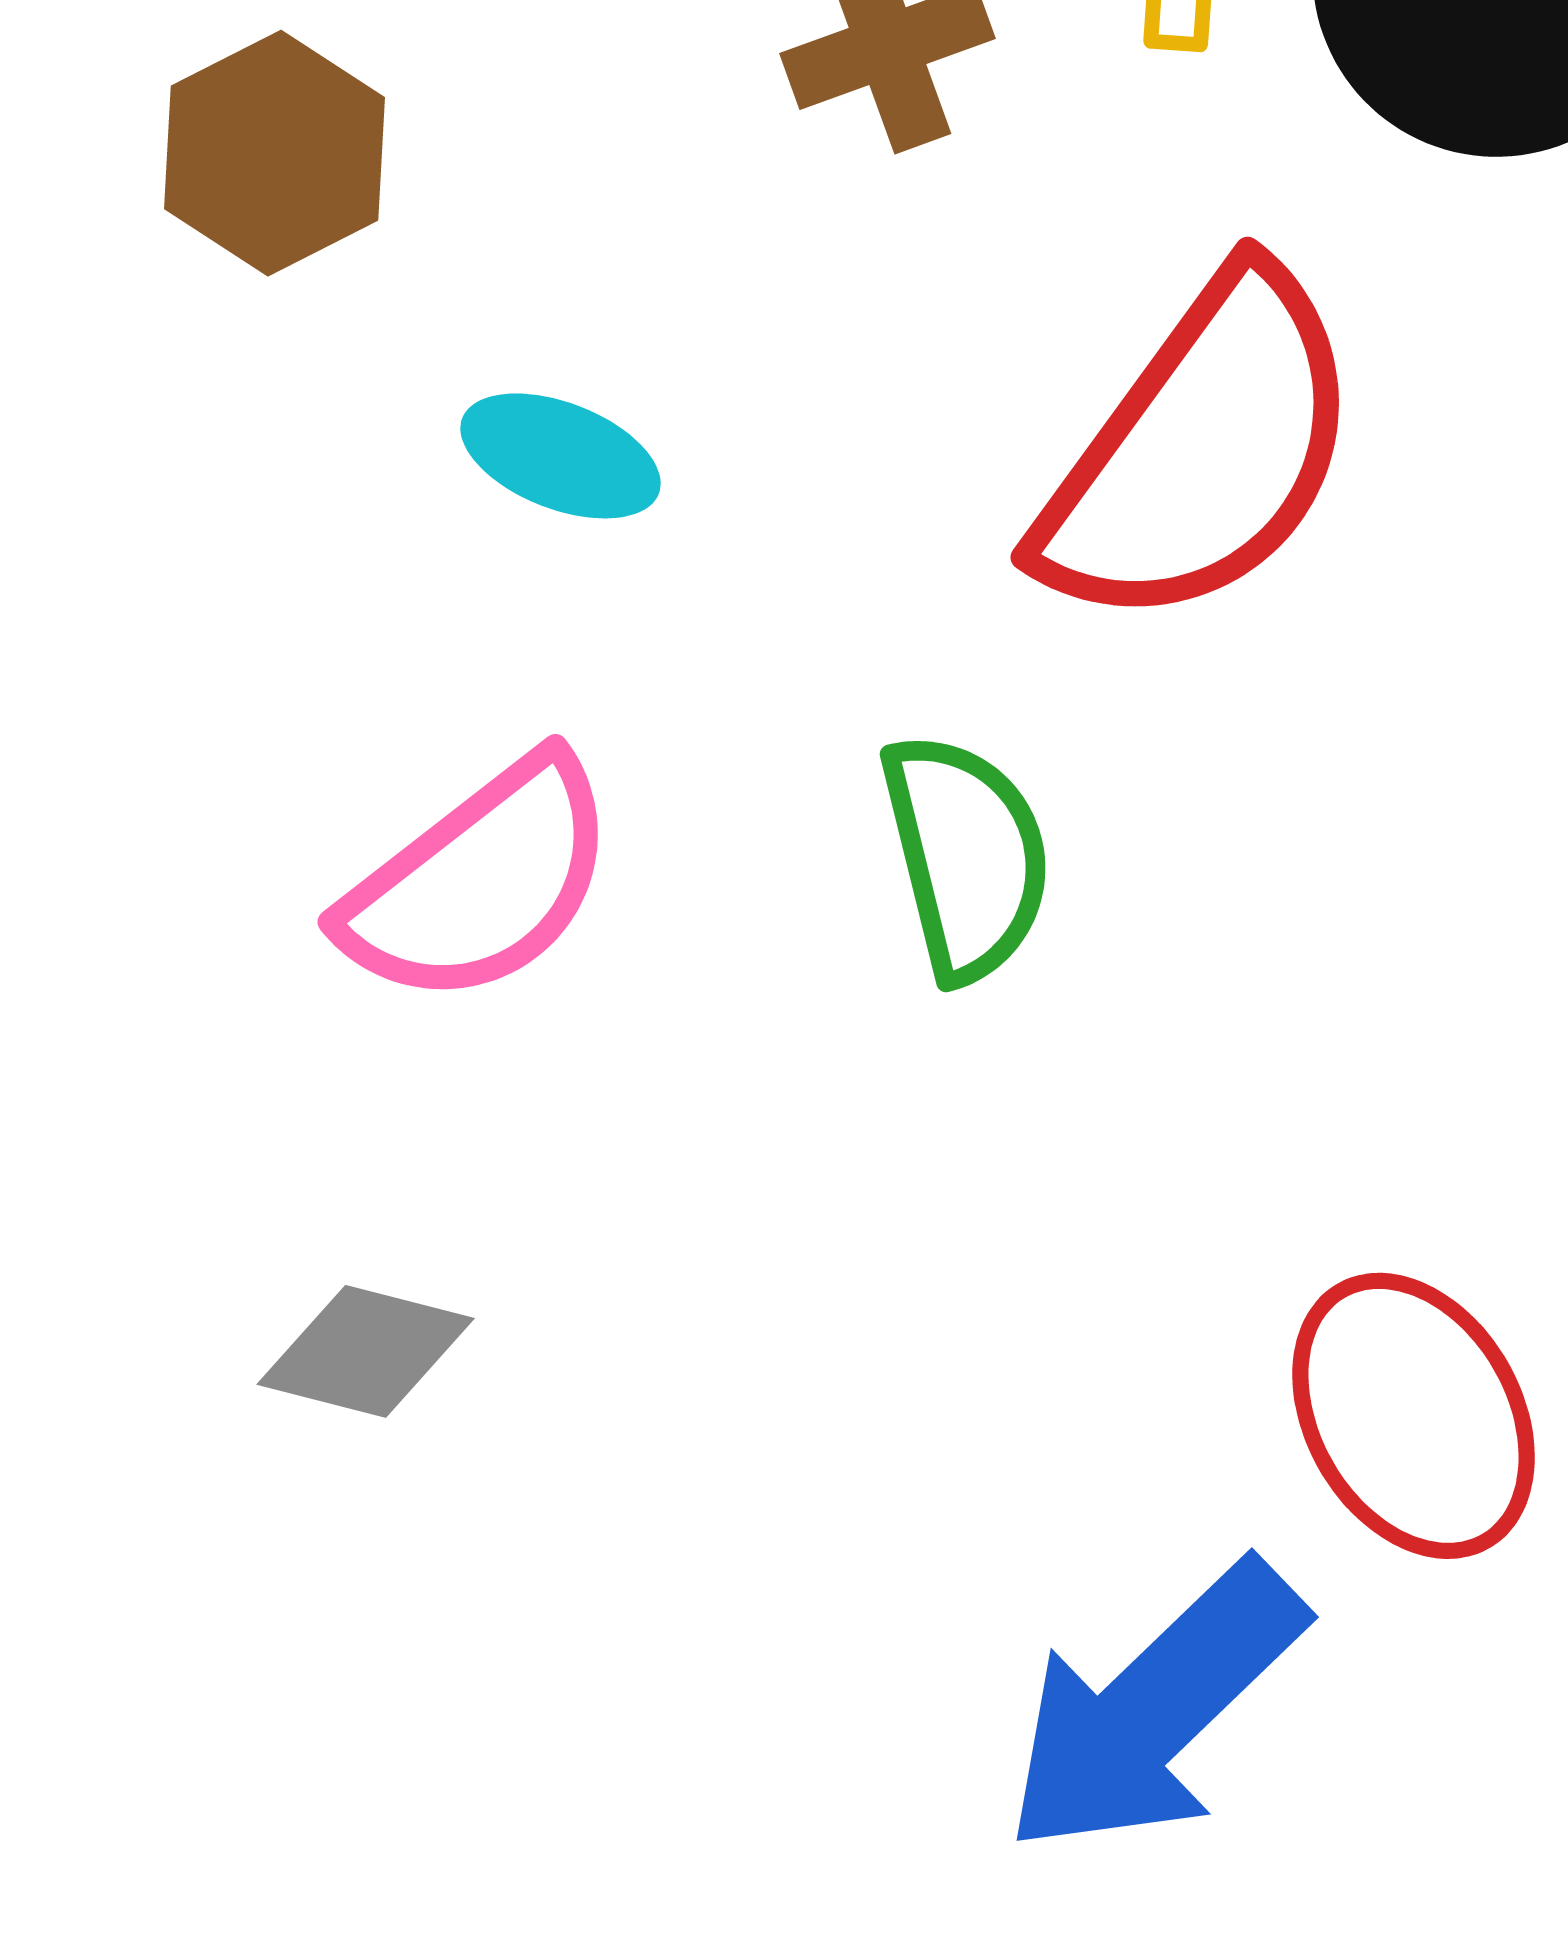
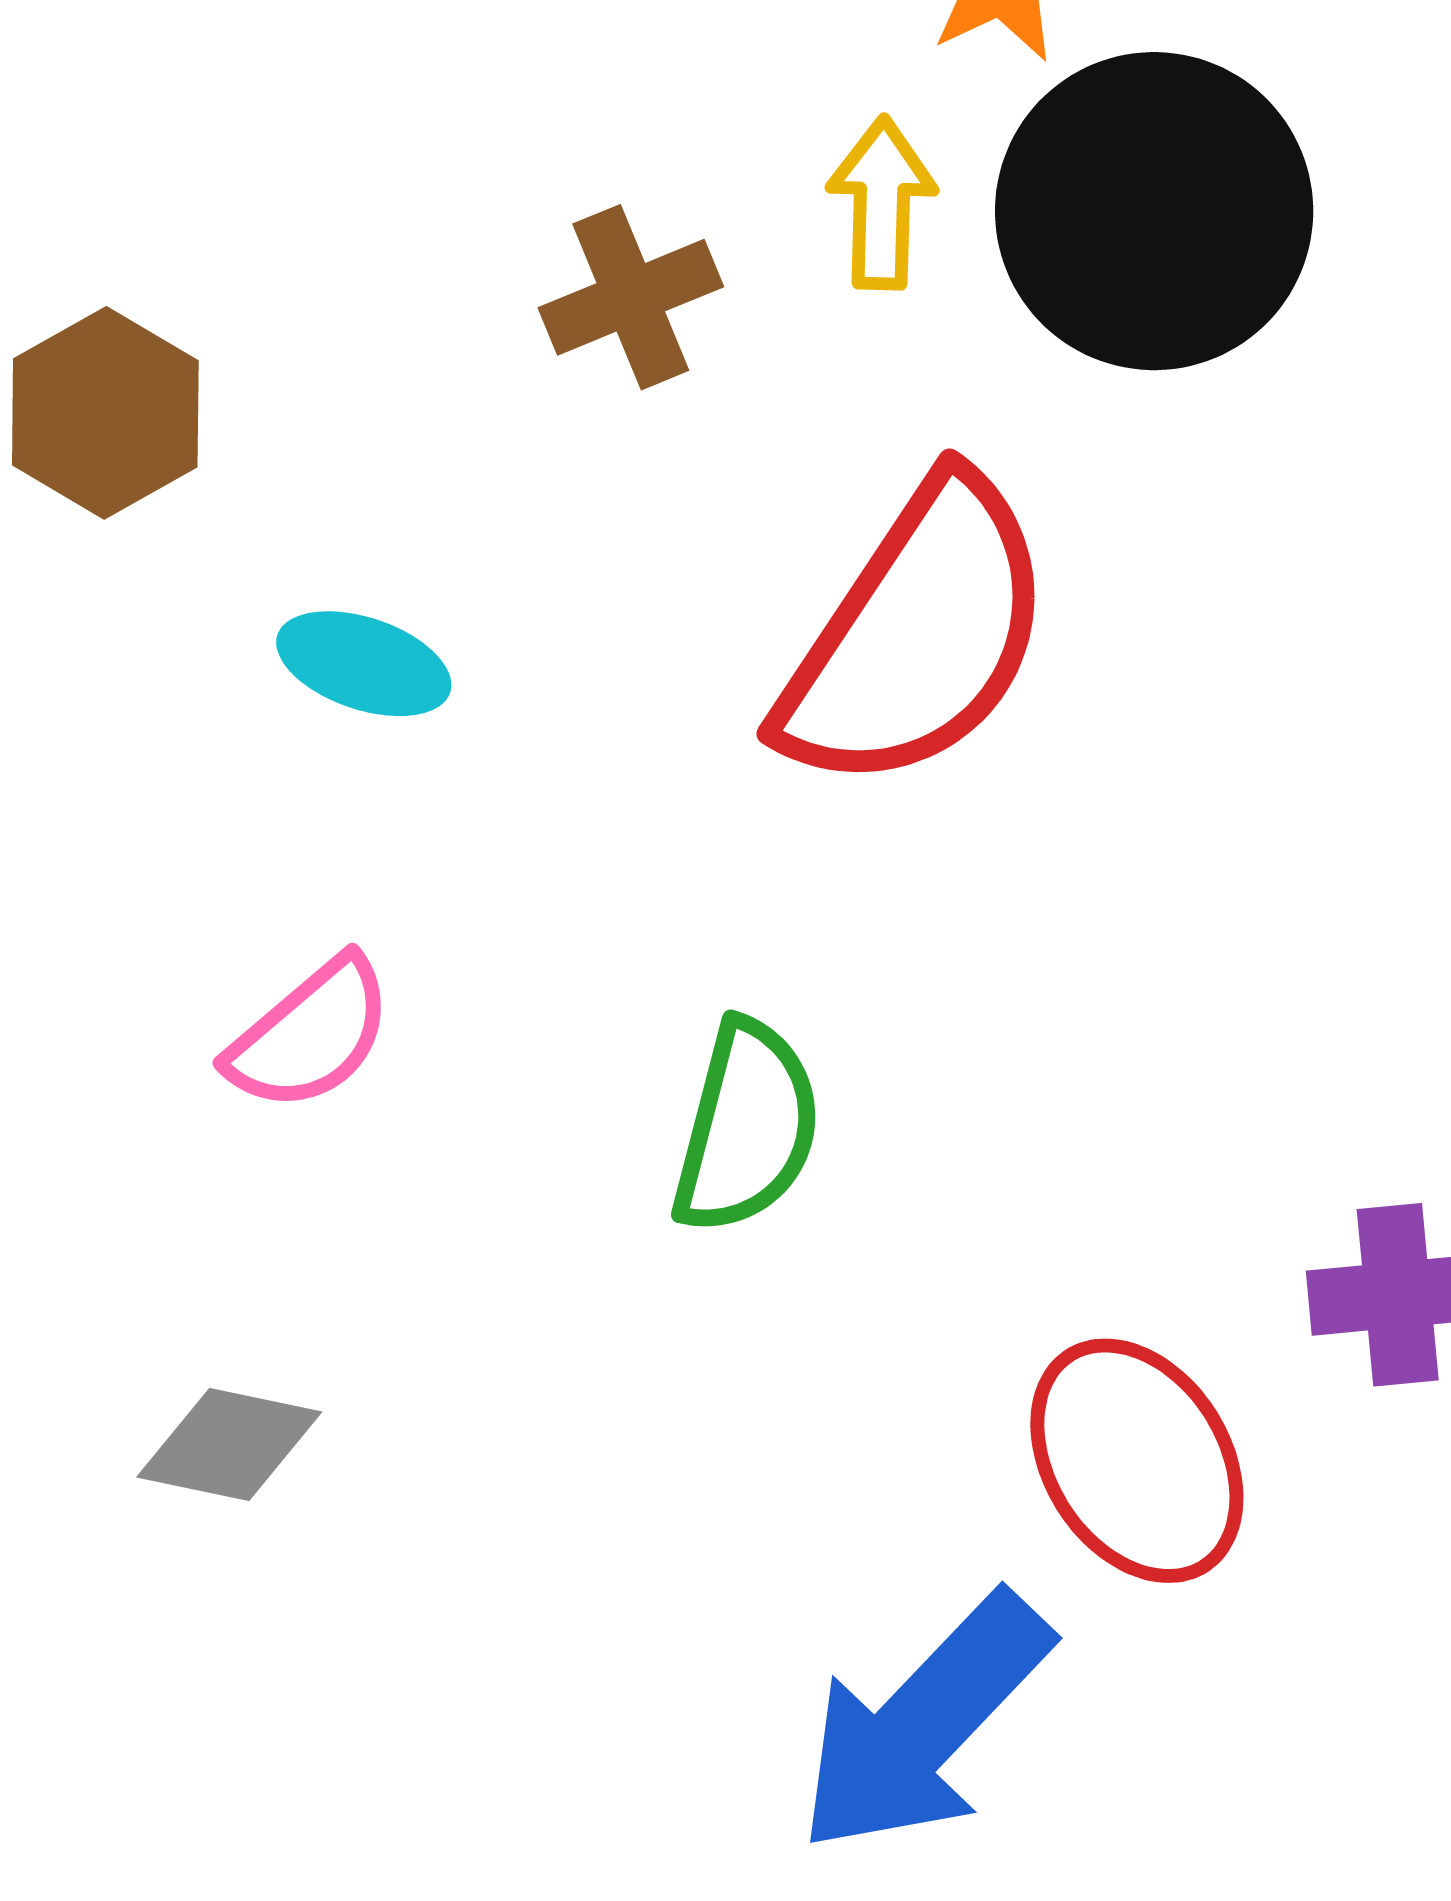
green semicircle: (966, 856) -> (747, 1127), moved, turned 31
pink semicircle: (480, 882) -> (310, 1035), size x0.7

